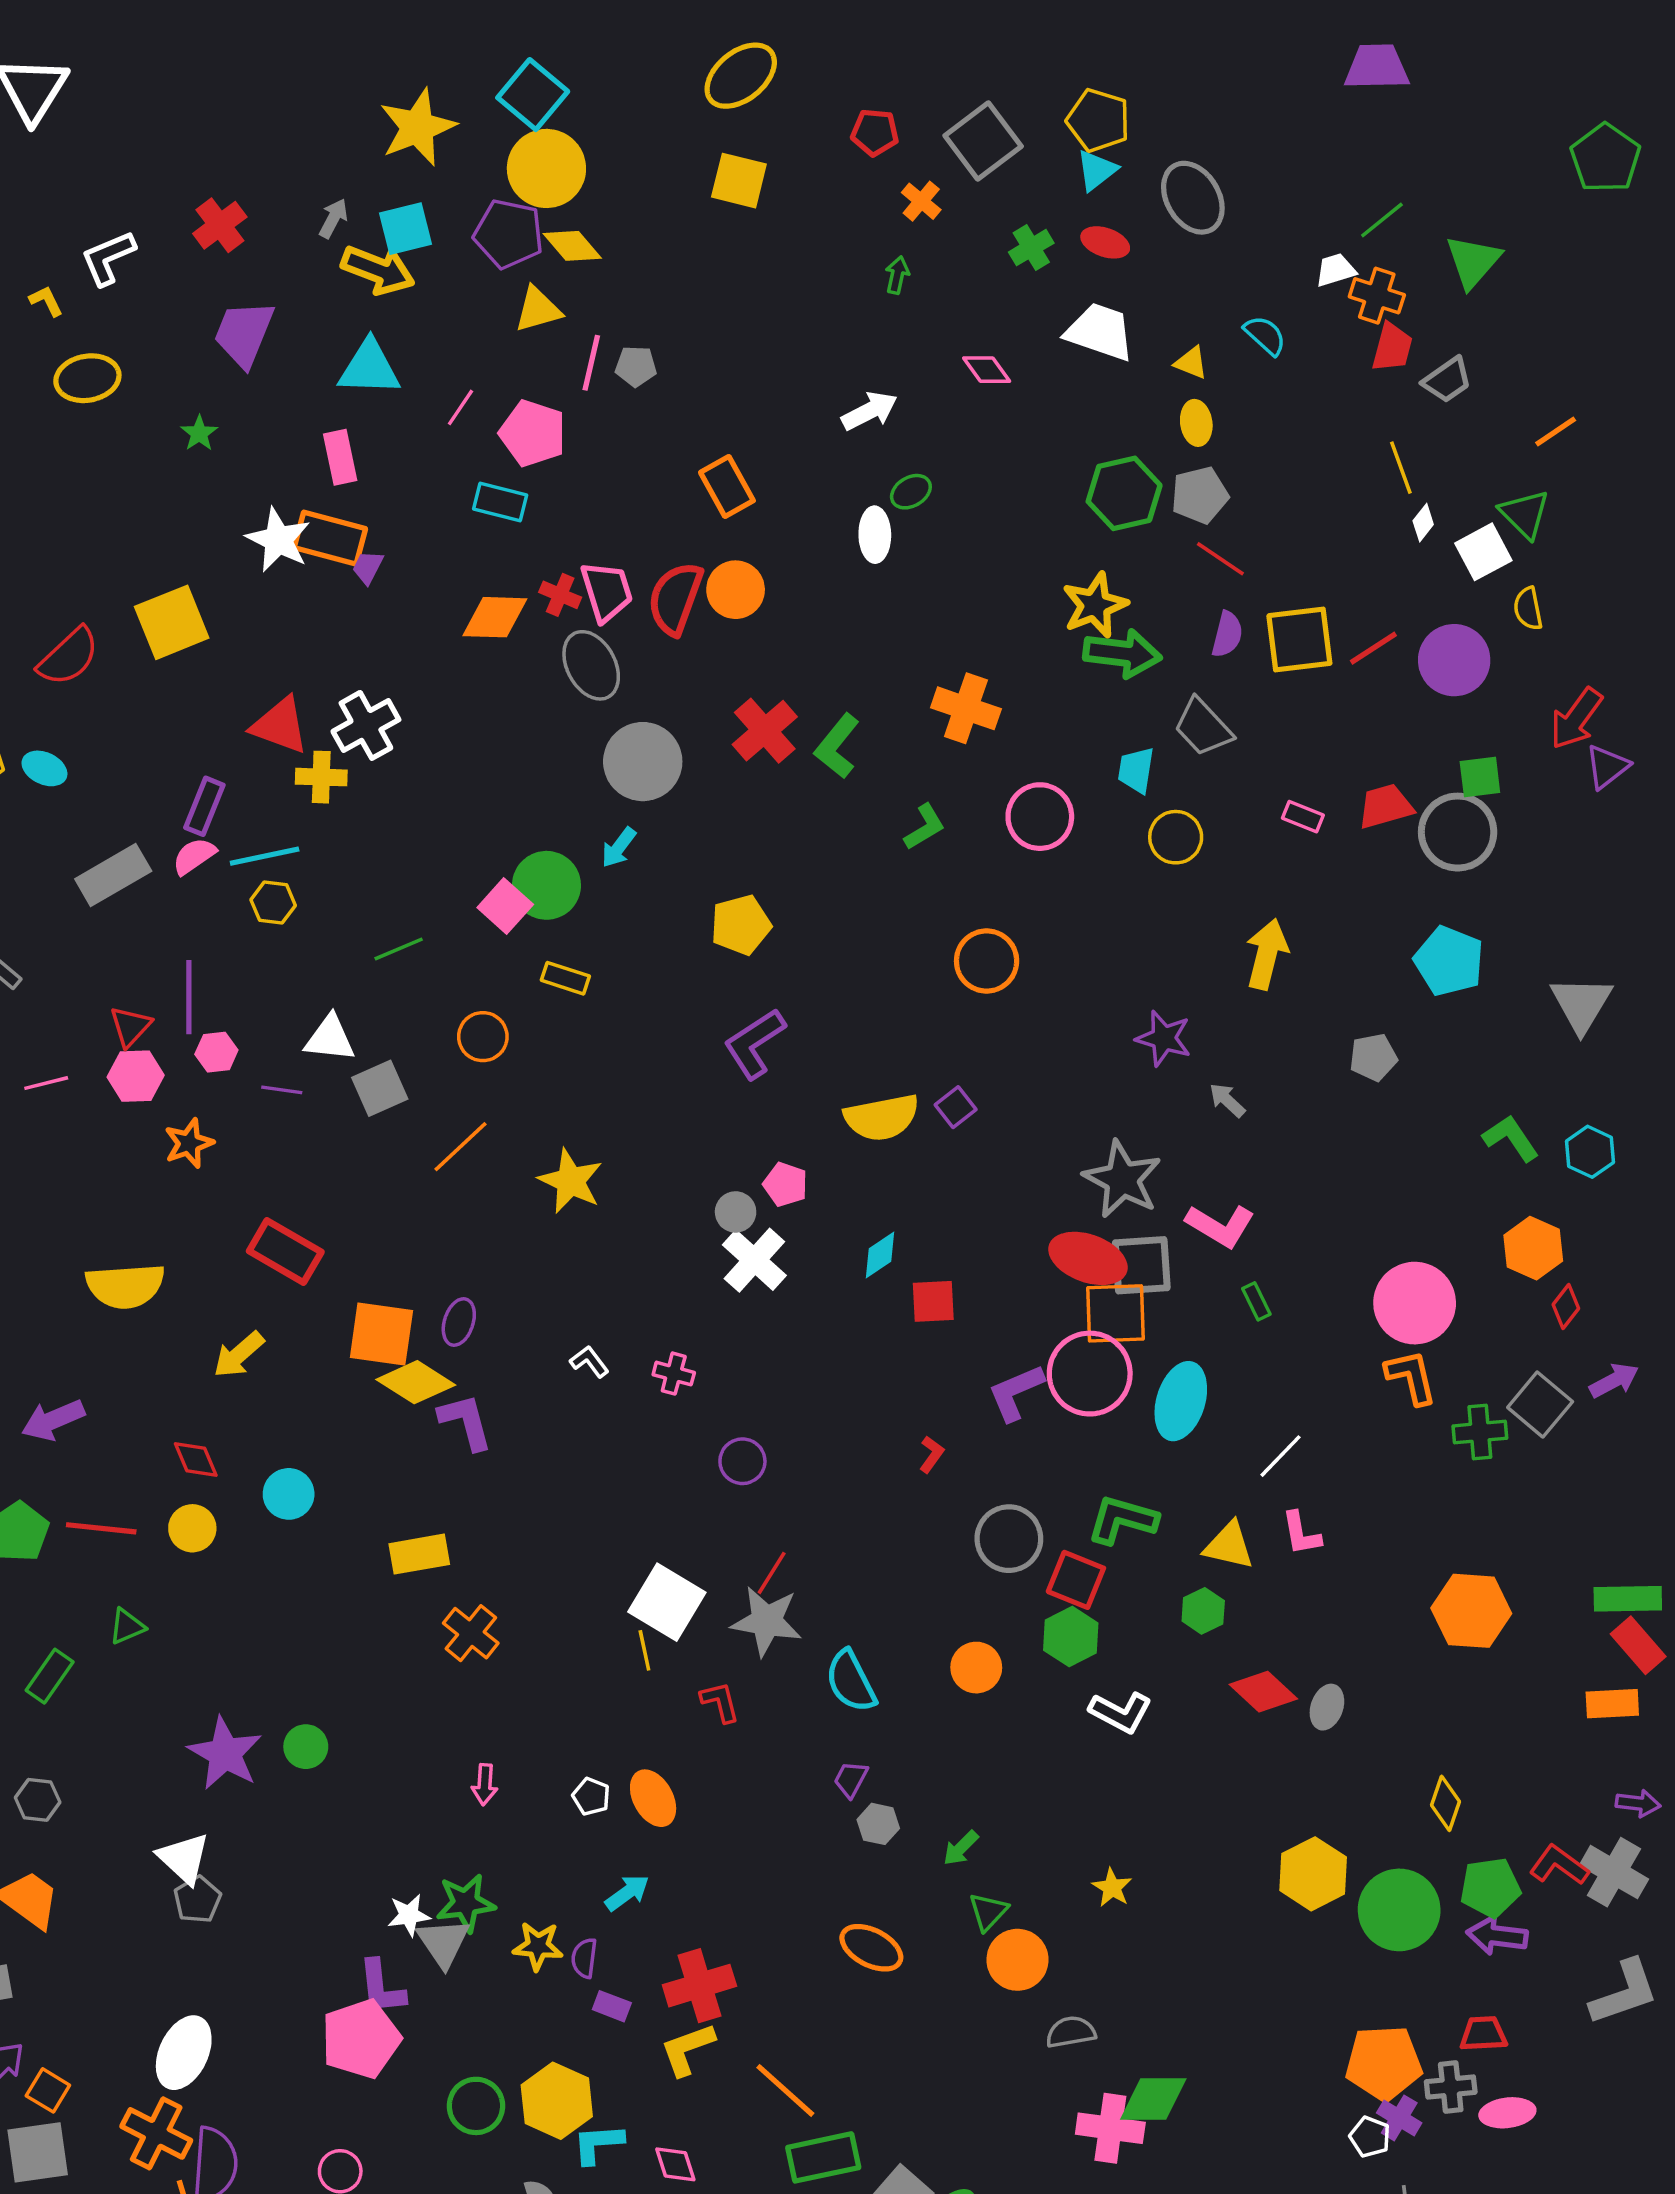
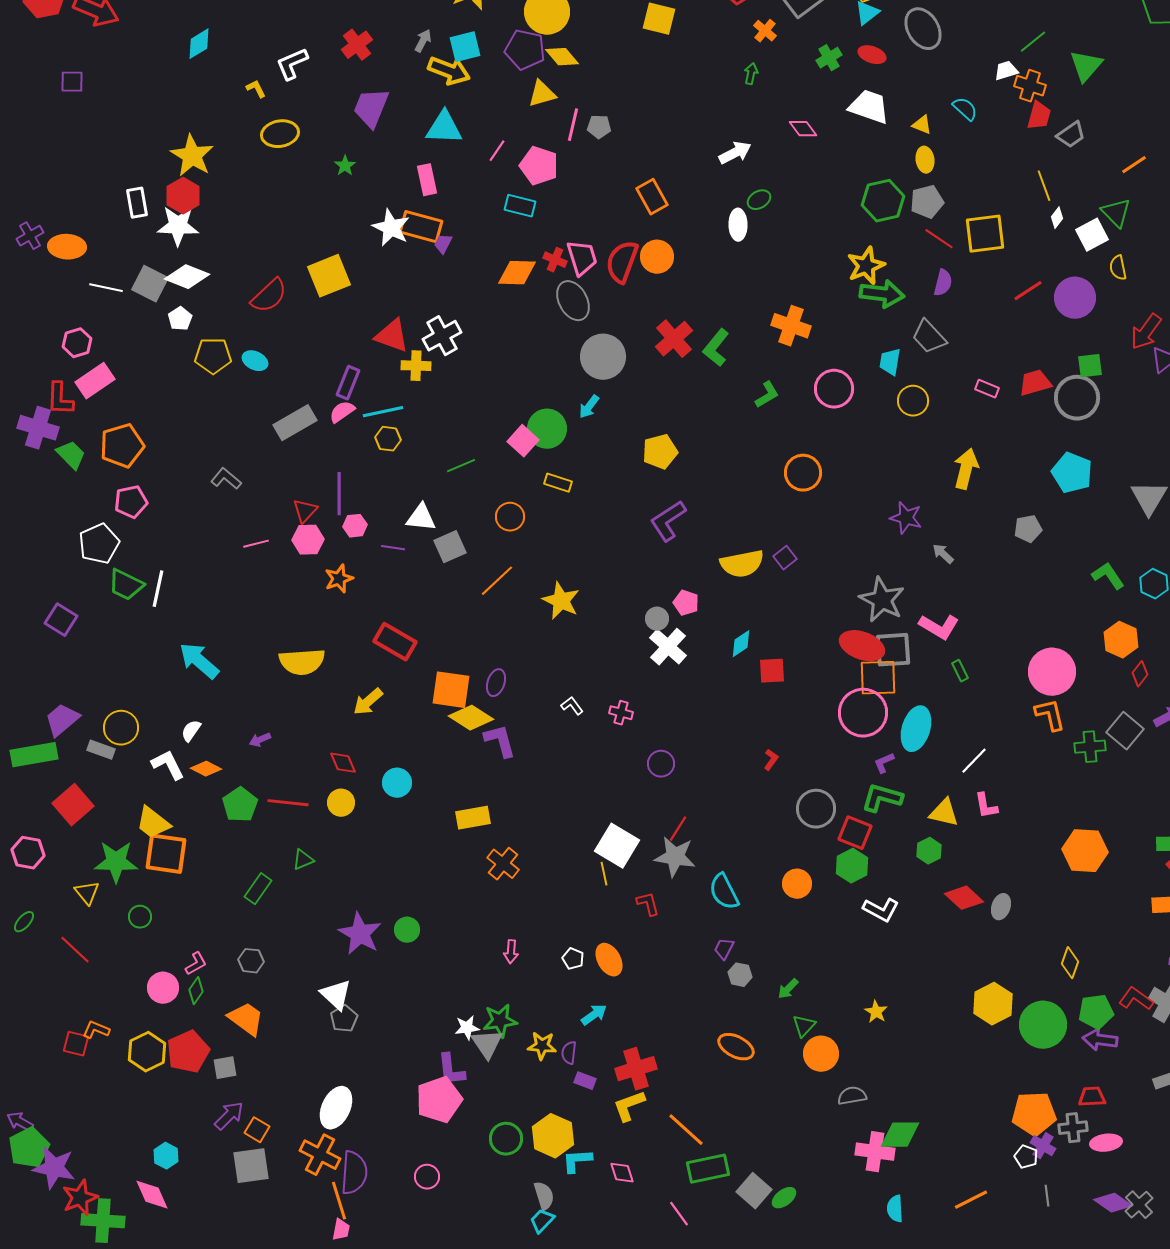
yellow square: (1299, 640) -> (985, 234), moved
purple L-shape: (1016, 1392) -> (884, 763), moved, size x0.6
purple arrow: (53, 1420) -> (260, 740), size x0.6

